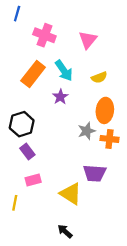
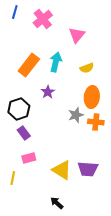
pink cross: (44, 35) -> (43, 19), moved, turned 30
cyan arrow: (64, 71) -> (56, 62), turned -132
purple star: (60, 97) -> (48, 92), moved
purple trapezoid: (95, 173) -> (88, 169), moved

